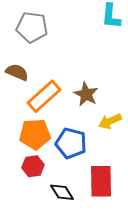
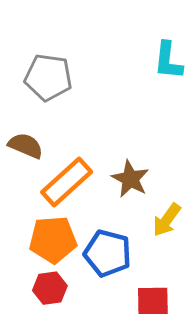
yellow arrow: (110, 121) -> (167, 220), turned -30

